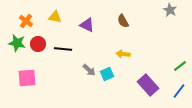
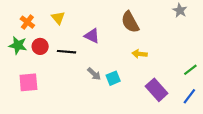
yellow triangle: (55, 17) -> (58, 18), turned 40
brown semicircle: (123, 21) -> (130, 22), size x1.5
purple triangle: (87, 25) -> (92, 36), moved
yellow arrow: (123, 54) -> (140, 54), moved

